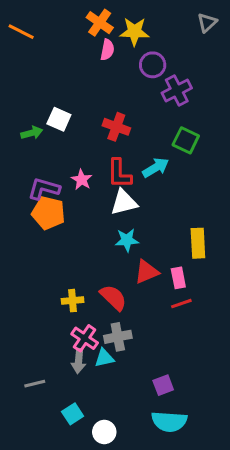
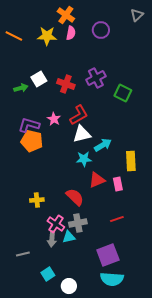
orange line: (21, 32) -> (14, 36), moved
yellow star: (134, 32) -> (47, 36), moved
purple circle: (153, 65) -> (101, 30), moved
purple cross: (177, 91) -> (96, 78), moved
white square: (59, 119) -> (39, 79), turned 35
red cross: (116, 127) -> (66, 84), moved
cyan arrow: (156, 168) -> (103, 145), moved
red L-shape: (119, 174) -> (79, 115), turned -120
yellow cross: (73, 301) -> (37, 200), moved
red line: (181, 304) -> (117, 219), moved
purple square: (163, 385) -> (108, 255), size x1.6

